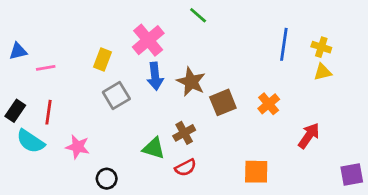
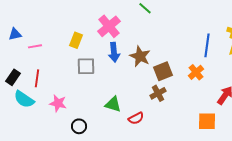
blue line: (284, 44) -> (207, 45), moved
gray square: (116, 96) -> (86, 66), turned 30
brown cross: (184, 133) -> (158, 93), moved
orange square: (256, 172) -> (207, 121), moved

